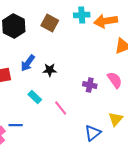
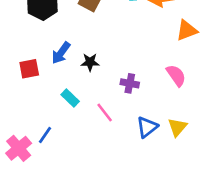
purple cross: (90, 85) -> (130, 83), moved
blue line: (16, 125) -> (45, 135), turned -56
blue triangle: (93, 133) -> (147, 127), moved

